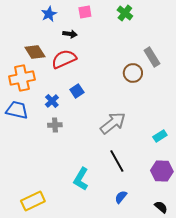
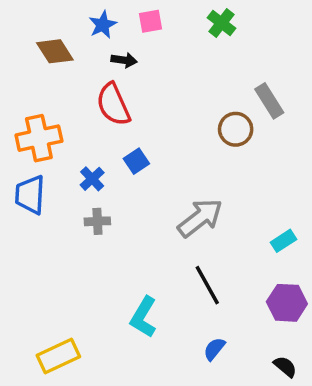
blue star: (49, 14) -> (103, 25), moved
brown diamond: (35, 52) -> (55, 51), moved
red semicircle: (64, 59) -> (113, 104), turned -90
blue trapezoid: (17, 110) -> (30, 195), turned -100

